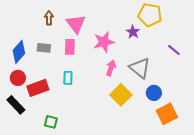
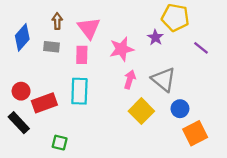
gray rectangle: (44, 48) -> (51, 47), moved
purple line: (174, 50) -> (201, 48), moved
blue diamond: (19, 52) -> (22, 37), moved
cyan rectangle: (68, 78) -> (79, 91), size x1.6

